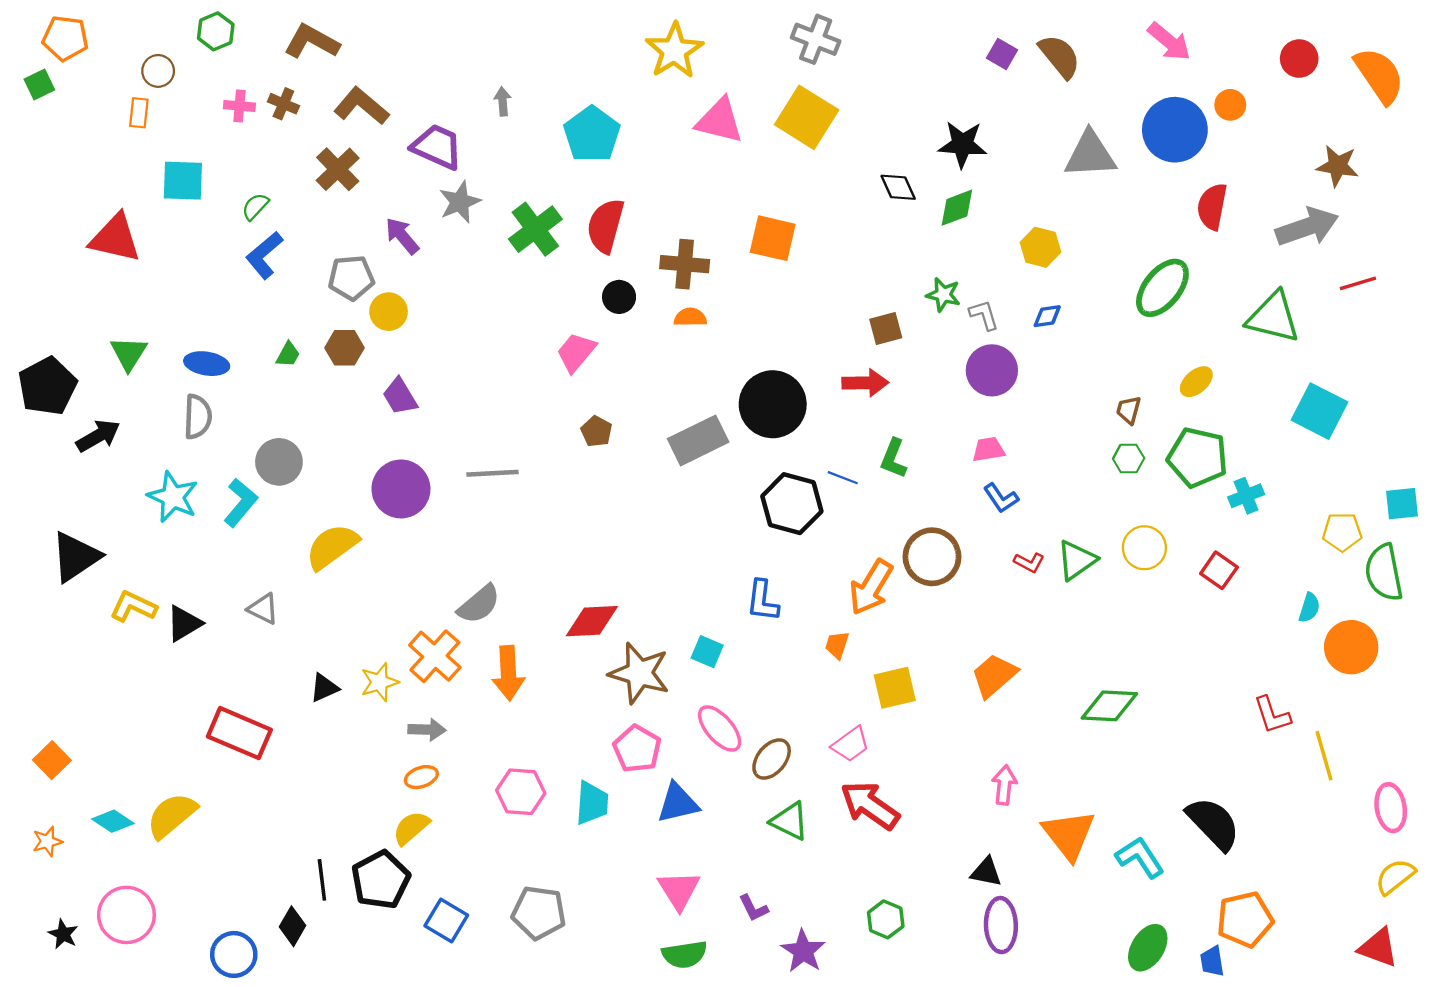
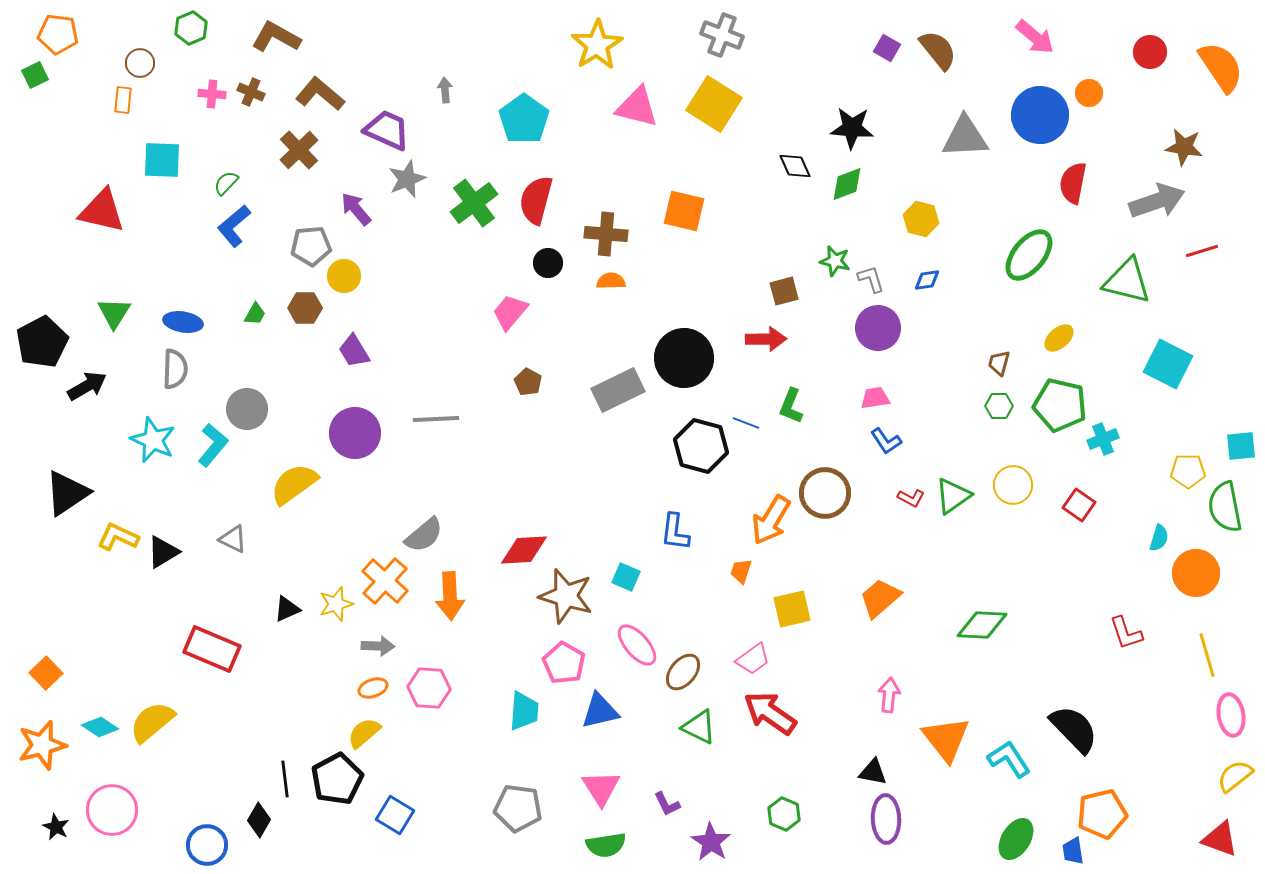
yellow line: (1324, 756) -> (1207, 655), moved
pink hexagon: (521, 792) -> (429, 688), moved
orange star: (47, 841) -> (42, 745), size x1.8
gray pentagon: (539, 913) -> (518, 808), moved

